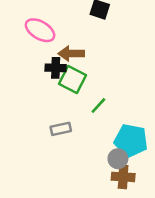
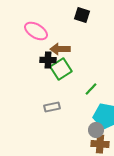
green square: (72, 80) -> (61, 69), turned 30
green line: (98, 105) -> (91, 89), moved

